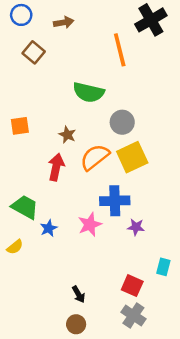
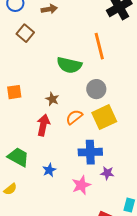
orange line: (120, 50) -> (99, 46), moved
orange semicircle: (95, 157) -> (74, 117), size x0.7
pink star: (90, 224) -> (81, 185), moved
blue star: (49, 228) -> (49, 170), moved

